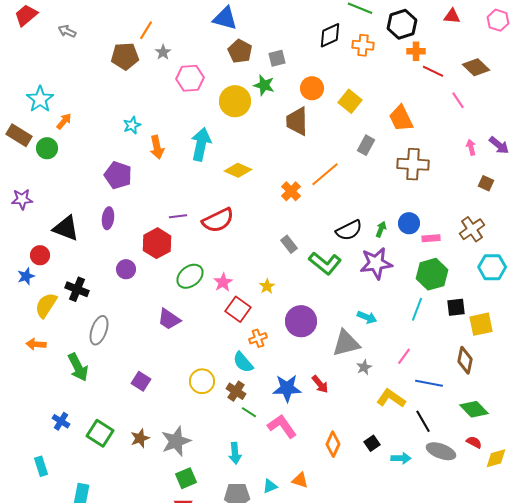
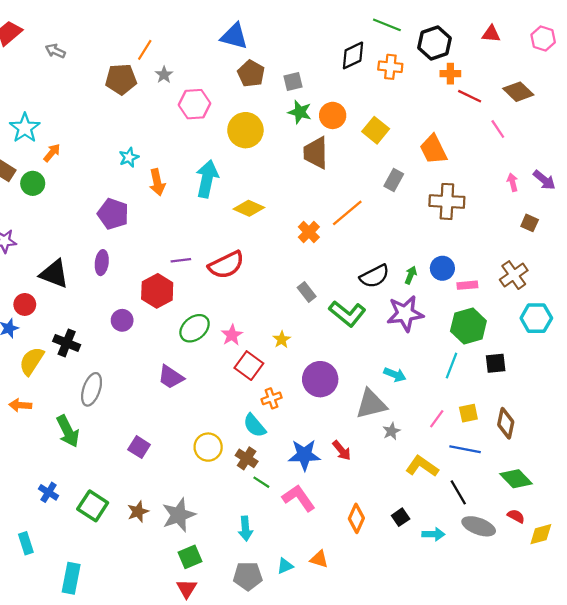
green star: (264, 85) -> (300, 112), moved
yellow square: (481, 324) -> (468, 413), moved, size x0.7

